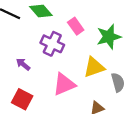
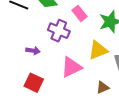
purple arrow: (23, 64) -> (33, 51), turned 152

